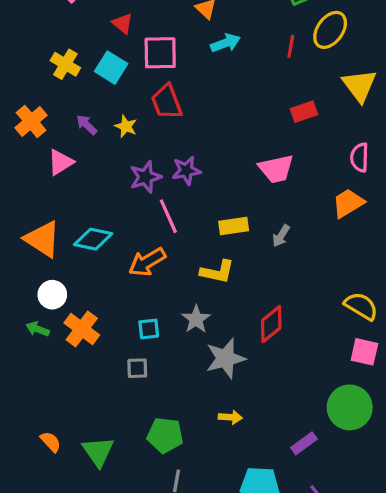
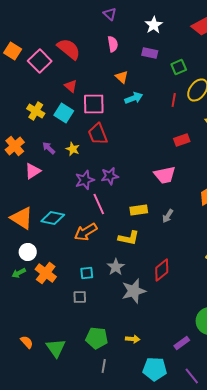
green arrow: (38, 329) -> (19, 273), turned -48
yellow arrow: (230, 417) -> (133, 339), moved

